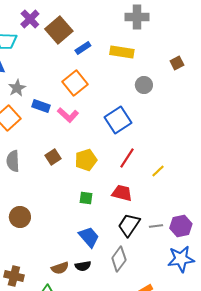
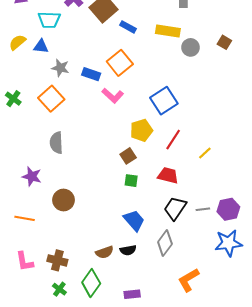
blue rectangle: (83, 48) -> (128, 27), turned 63
brown square: (177, 63) -> (224, 42), turned -32
gray circle: (144, 85) -> (191, 47), moved
gray star: (17, 88) -> (60, 68), turned -30
blue rectangle: (41, 106) -> (91, 74), moved
brown square: (53, 157) -> (128, 156), moved
yellow pentagon: (86, 160) -> (141, 130), moved

